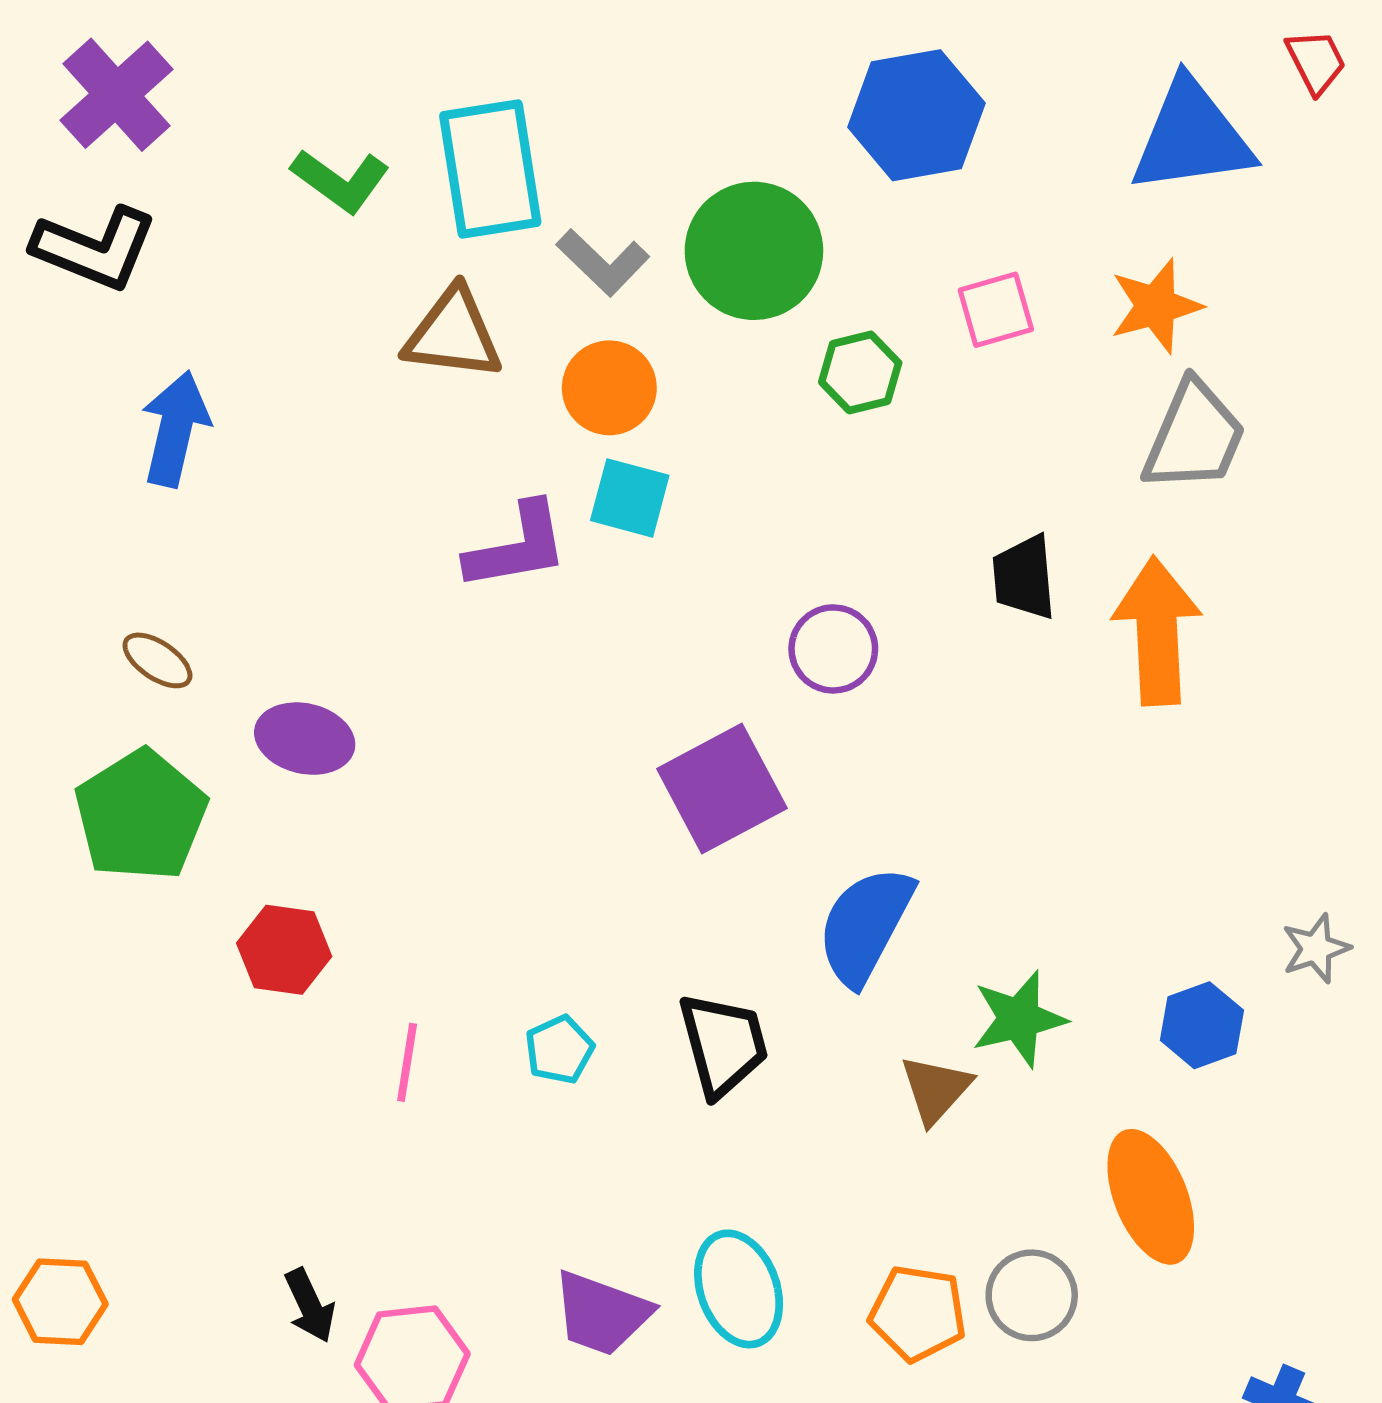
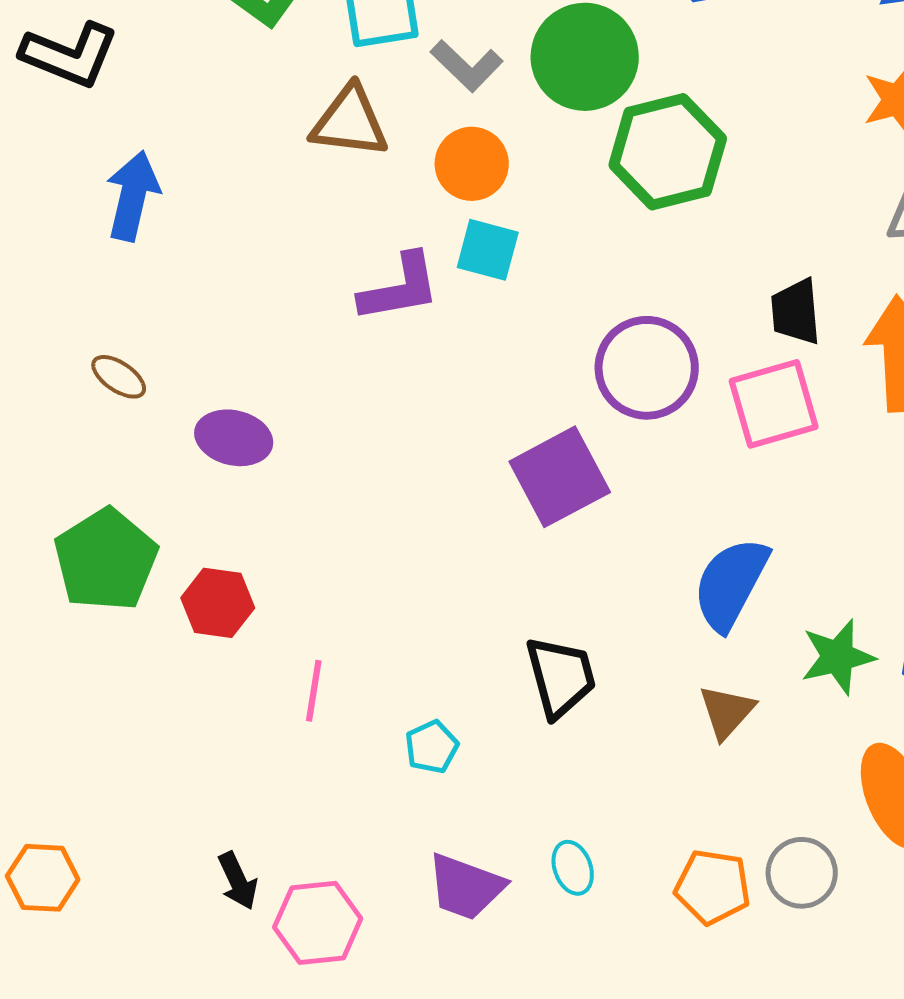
pink square: (996, 310) -> (774, 404), moved, size x1.5
green hexagon: (860, 372) -> (668, 152), size x1.8
purple circle: (833, 649) -> (647, 368), size x1.5
green pentagon: (141, 815) -> (106, 560), moved
blue semicircle: (865, 925) -> (731, 584), moved
green star: (1019, 1019) -> (838, 657), moved
cyan pentagon: (559, 1050) -> (432, 747), moved
cyan ellipse: (739, 1289) -> (573, 868), size x0.6

